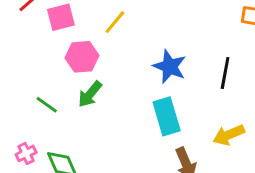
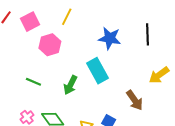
green arrow: (90, 94) -> (70, 85), moved
cyan rectangle: (167, 116) -> (98, 71), moved

